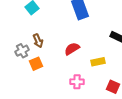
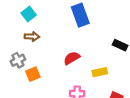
brown arrow: (38, 41) -> (32, 37), moved, turned -64

